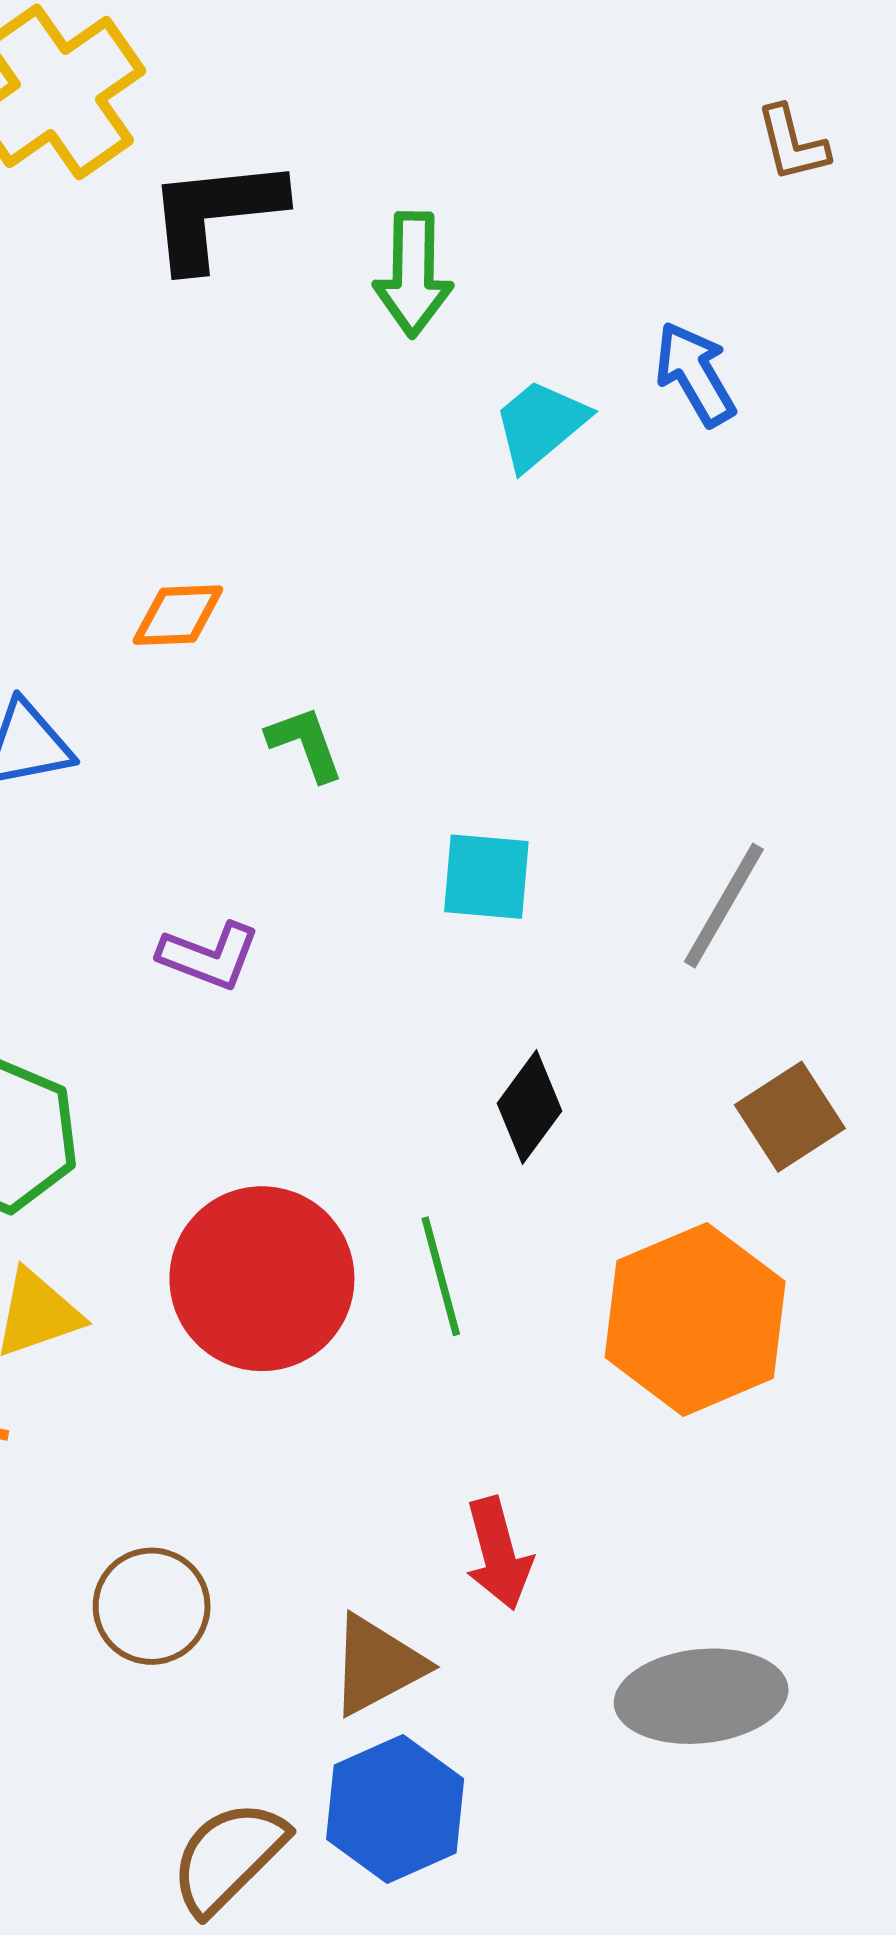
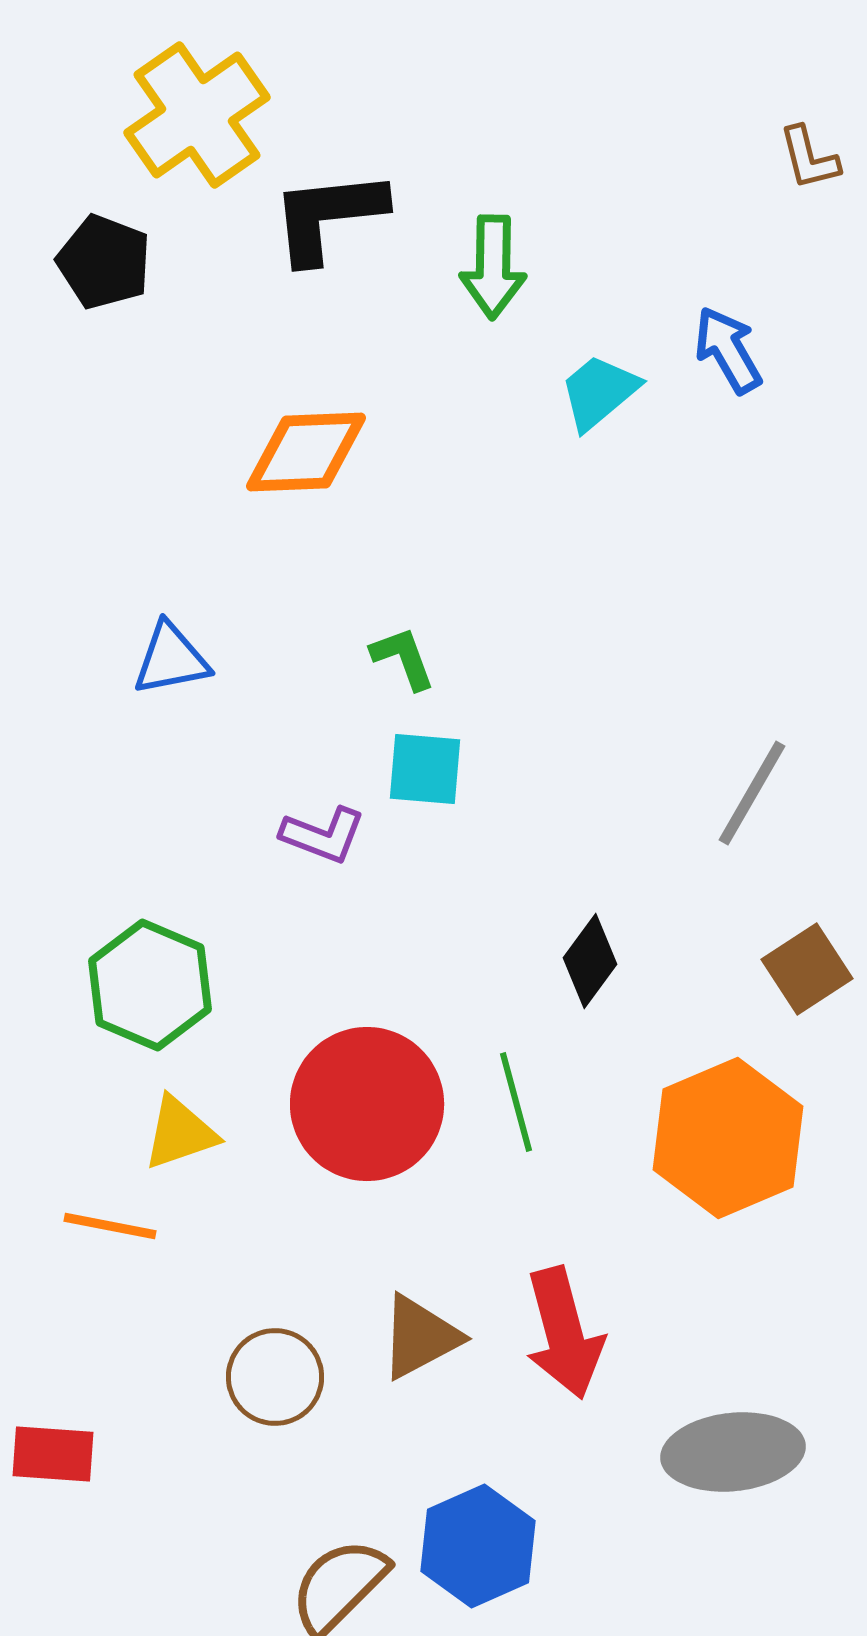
orange diamond: (178, 615) -> (306, 452), moved, size x1.6
cyan square: (486, 877) -> (425, 769), moved
red arrow: (498, 1553) -> (564, 1333), size x1.4
brown triangle: (377, 1665) -> (420, 1337), moved

